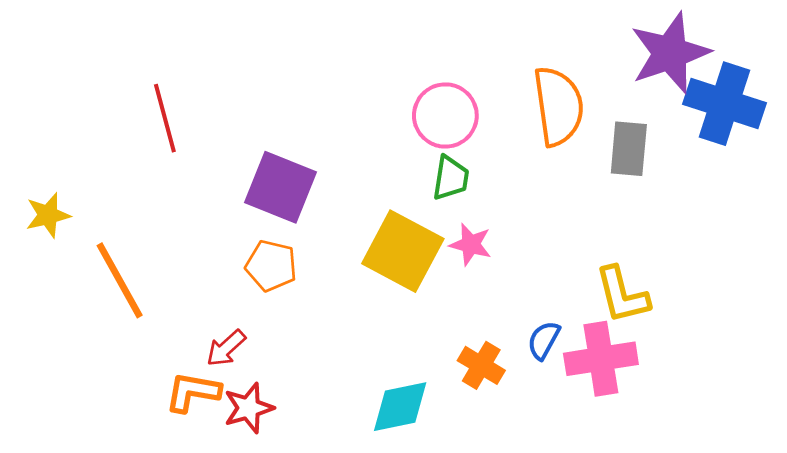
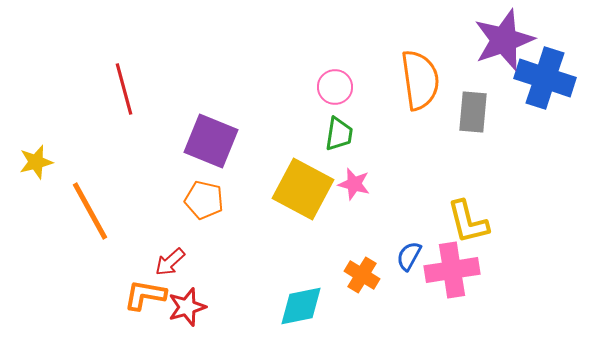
pink circle: (445, 115) -> (335, 87), size x0.7

